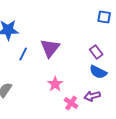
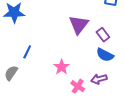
purple triangle: (50, 48) -> (79, 25), moved
blue line: (23, 54) -> (27, 52), moved

